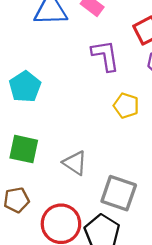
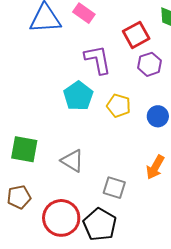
cyan pentagon: (25, 87) -> (78, 96), moved
gray square: (119, 193) -> (114, 188), size x0.7

